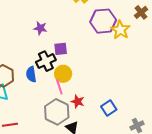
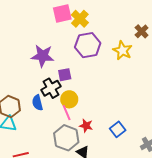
purple hexagon: (103, 21) -> (88, 45), moved
purple star: (40, 28) -> (43, 56), size x1.6

